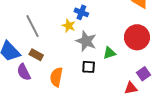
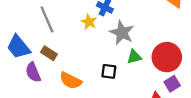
red circle: (137, 37) -> (167, 57), moved
gray star: (86, 41) -> (122, 33), moved
orange semicircle: (56, 77) -> (71, 81), turned -78

